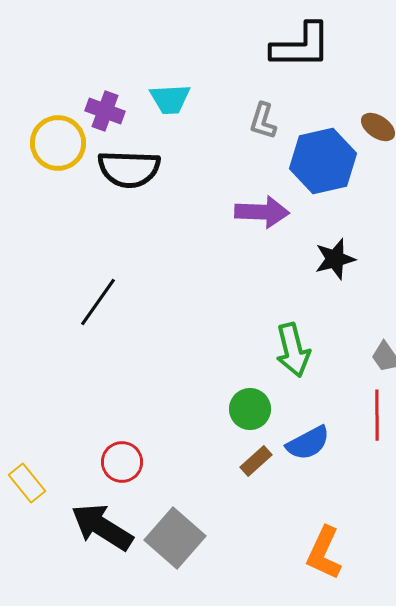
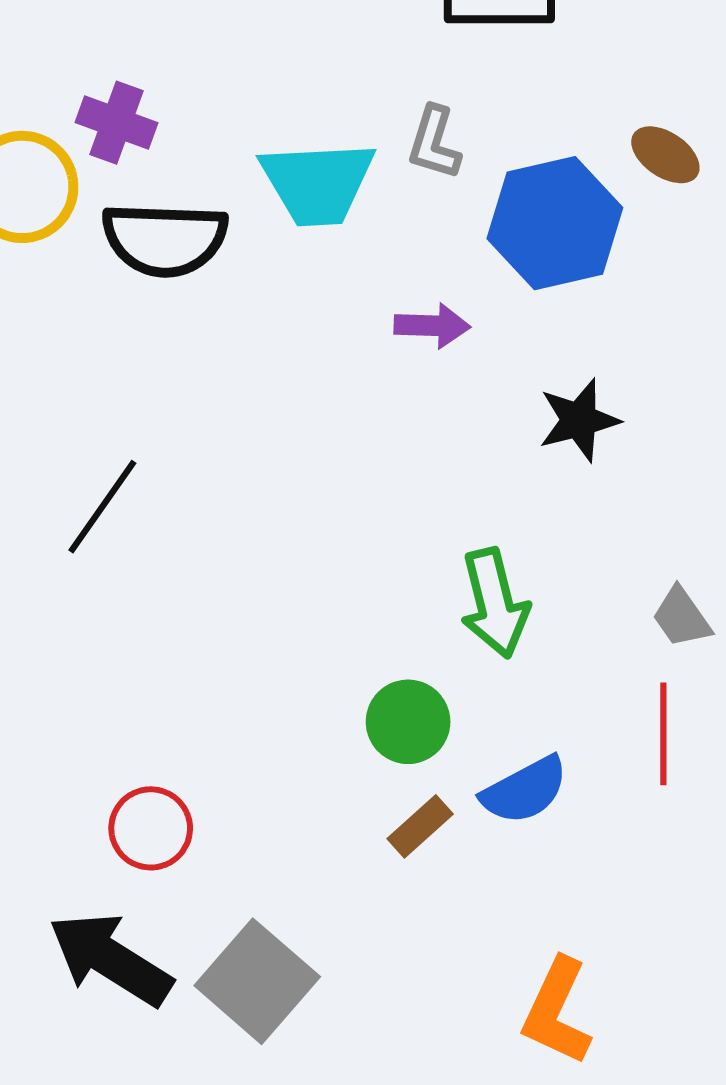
cyan trapezoid: (170, 99) -> (318, 183), moved, size x1.4
purple arrow: (262, 212) -> (432, 326), size x0.7

